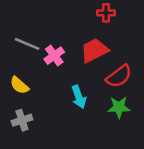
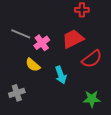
yellow semicircle: (19, 85) -> (33, 65), moved
green star: (119, 107) -> (92, 99), moved

